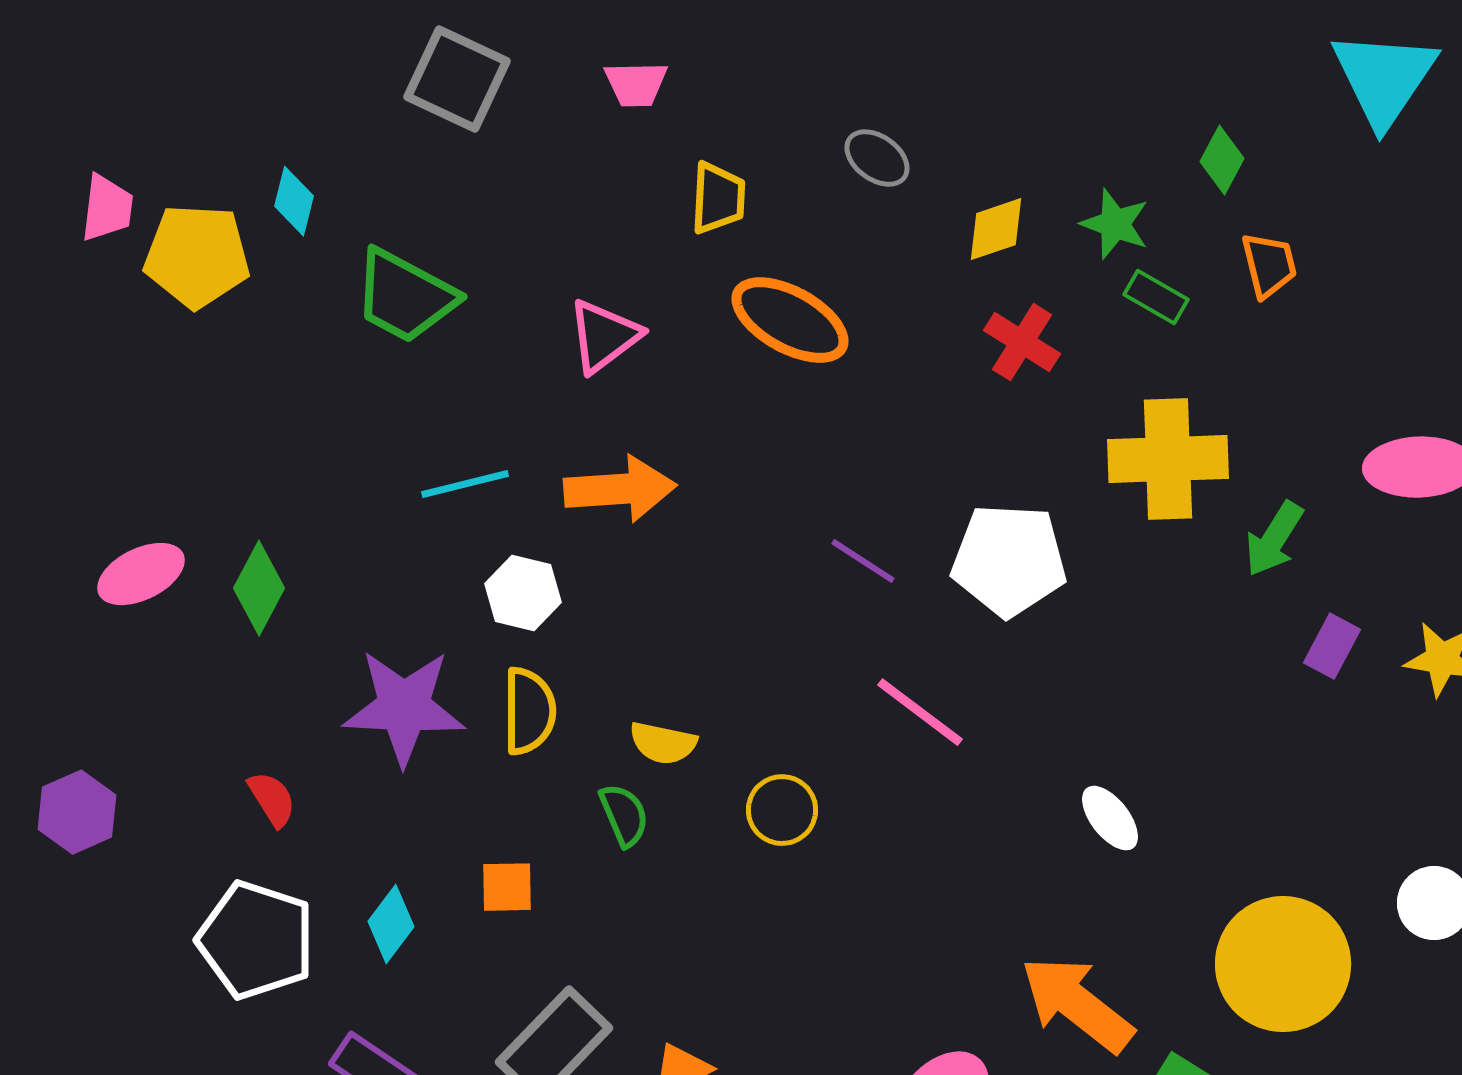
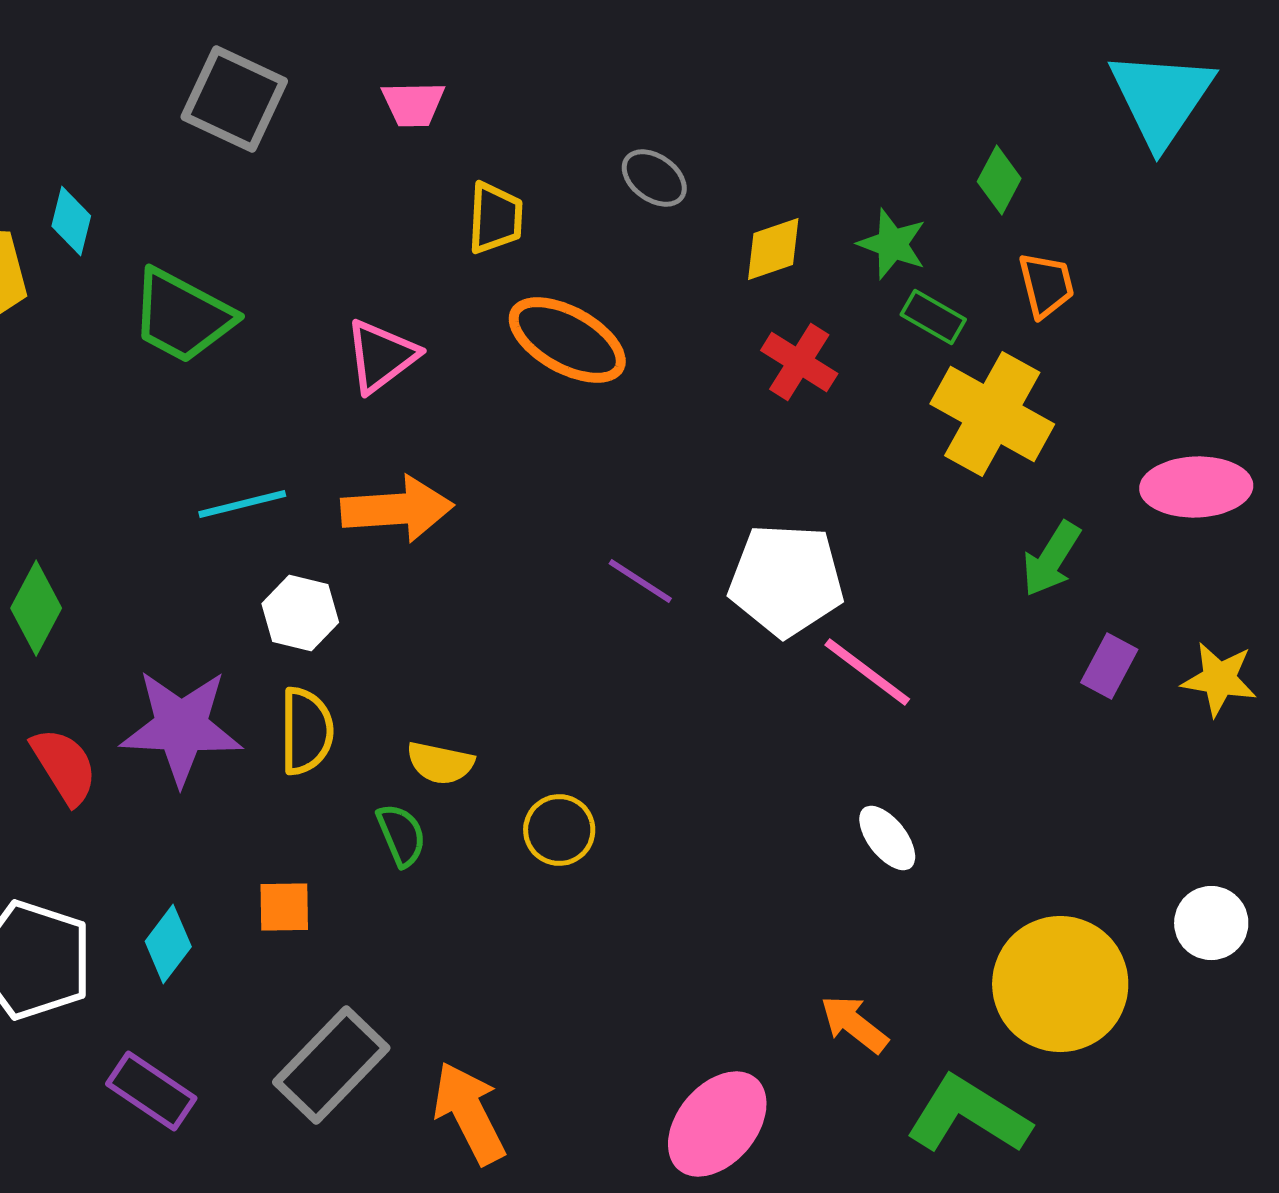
yellow cross: (1168, 459) -> (992, 414), moved, turned 31
pink line: (920, 712) -> (867, 672), moved
red semicircle: (272, 799) -> (64, 766), moved, size x1.4
orange arrow: (1077, 1004) -> (854, 1024), size x0.6

